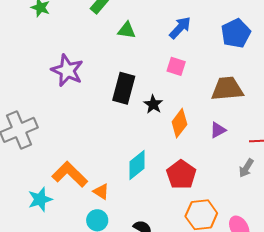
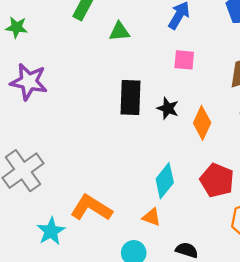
purple star: (67, 70) -> (29, 82), moved
orange triangle: (101, 192) -> (152, 217), moved
cyan star: (40, 199) -> (51, 231), moved

